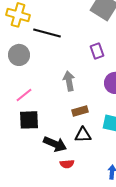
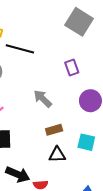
gray arrow: (69, 81) -> (43, 99), turned -36
black arrow: (55, 144) -> (18, 174), moved

